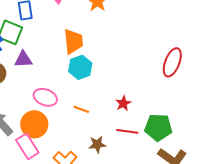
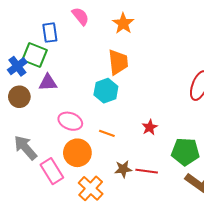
orange trapezoid: (73, 41) -> (118, 62), moved
orange circle: (34, 124) -> (77, 153), moved
red line: (127, 131) -> (147, 171), moved

